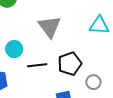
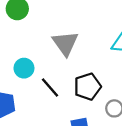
black line: (37, 65) -> (50, 88), turned 54

